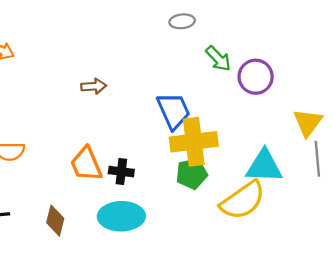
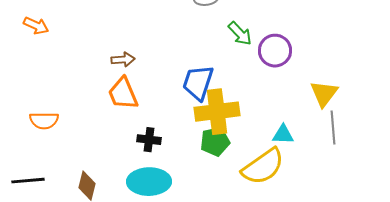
blue trapezoid: (174, 111) -> (198, 83), turned -138
orange trapezoid: (86, 164) -> (123, 94), moved
cyan triangle: (264, 166) -> (283, 135), size x0.6

